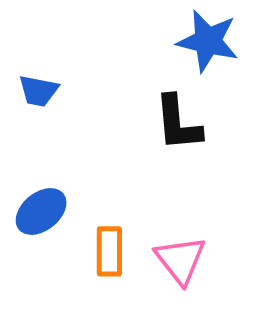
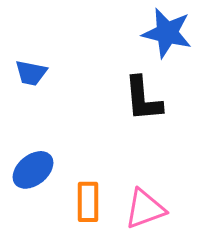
pink triangle: (180, 260) -> (145, 209), turned 48

